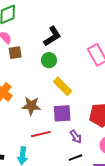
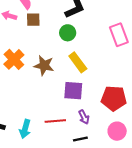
brown star: (31, 106) -> (44, 65), moved
red line: (41, 134) -> (55, 121), moved

